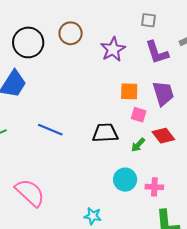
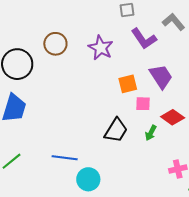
blue line: (50, 130) -> (65, 158), moved
black trapezoid: (105, 133) -> (116, 130), turned 140
cyan circle: (125, 180) -> (88, 179), moved

